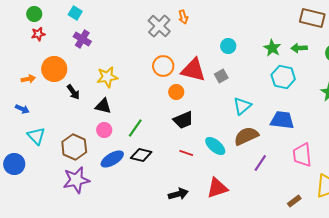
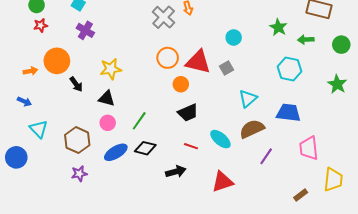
green star: (272, 48) -> (278, 27), moved
purple star: (76, 180) -> (79, 174), size x0.6
black arrow: (178, 194) -> (176, 172), moved

